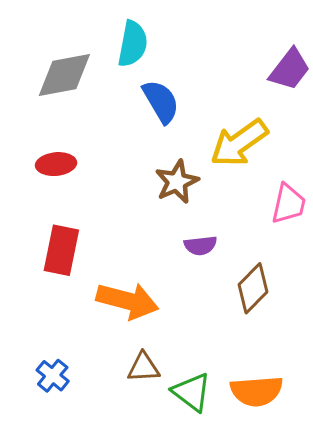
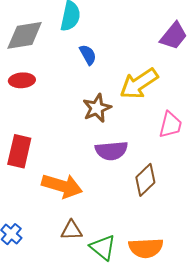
blue semicircle: (161, 101) -> (88, 55), size x0.7
red ellipse: (56, 164) -> (22, 80), moved
purple semicircle: (200, 245) -> (111, 151), size x1.5

